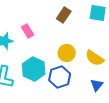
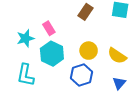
cyan hexagon: (34, 69) -> (52, 54), moved

